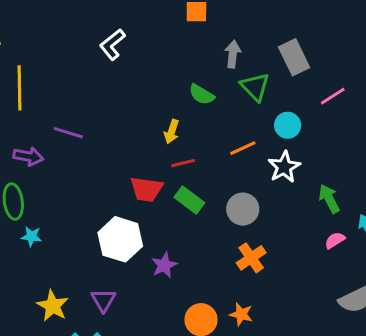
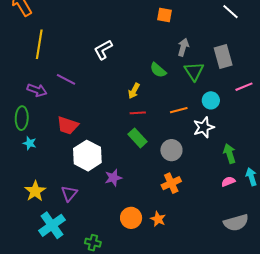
white L-shape: (112, 44) -> (103, 50), moved
red trapezoid: (147, 189) -> (68, 125), moved

